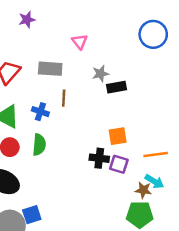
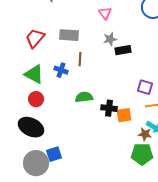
pink triangle: (80, 42) -> (105, 13), moved
orange square: (118, 136) -> (124, 115), moved
green semicircle: (39, 145) -> (84, 97), moved, turned -102
purple square: (119, 164) -> (145, 87), moved

